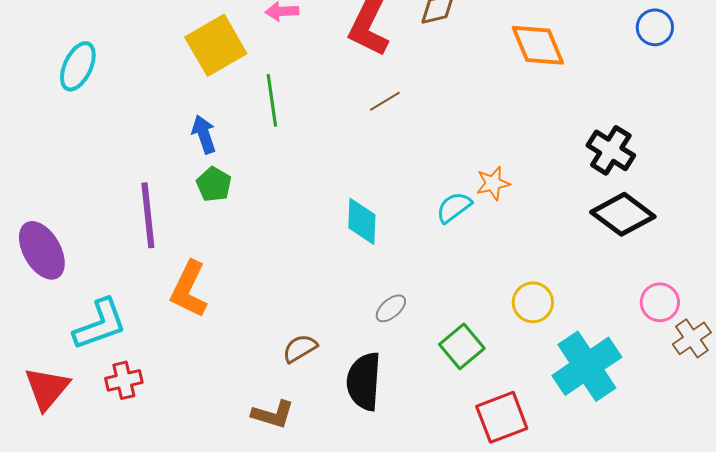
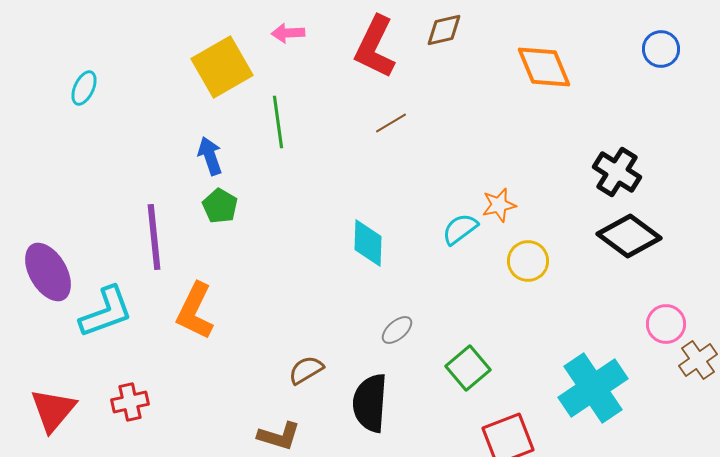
cyan ellipse: (78, 66) -> (84, 88), size x0.7
yellow circle: (533, 302) -> (528, 261), moved
cyan L-shape: (100, 324) -> (106, 312), moved

